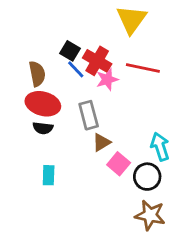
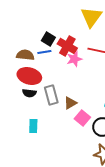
blue line: (76, 69) -> (44, 52), moved, turned -56
brown semicircle: (37, 74) -> (25, 55), turned -72
gray rectangle: (89, 115) -> (51, 95), moved

